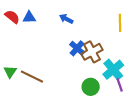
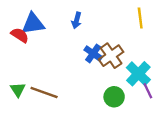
red semicircle: (12, 17) -> (20, 35), moved
blue triangle: (29, 17) -> (33, 24), size x1.5
blue arrow: (66, 19) -> (77, 20), turned -96

